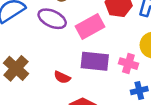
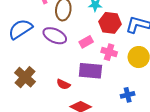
pink rectangle: (90, 26) -> (86, 42), size x0.6
pink cross: (128, 64) -> (109, 52), moved

